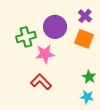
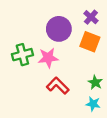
green cross: (26, 37) -> (22, 55), moved
red L-shape: (41, 82) -> (58, 86), moved

